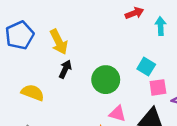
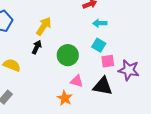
cyan arrow: (161, 26) -> (100, 23), moved, turned -88
yellow arrow: (59, 42) -> (44, 26), moved, turned -120

